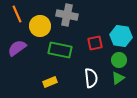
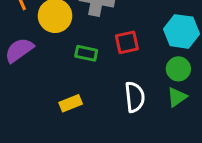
red square: (95, 43) -> (127, 42), moved
green rectangle: (60, 50) -> (86, 53), size x0.6

